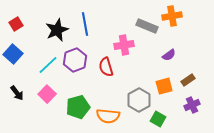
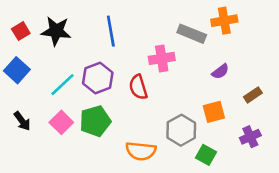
black star: (57, 30) -> (56, 31), moved, turned 30
brown rectangle: (188, 80) -> (253, 95), moved
green pentagon: (78, 107) -> (95, 121), moved

